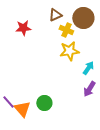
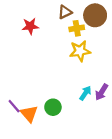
yellow cross: (66, 30) -> (77, 28), turned -32
cyan arrow: (88, 68) -> (85, 93), moved

